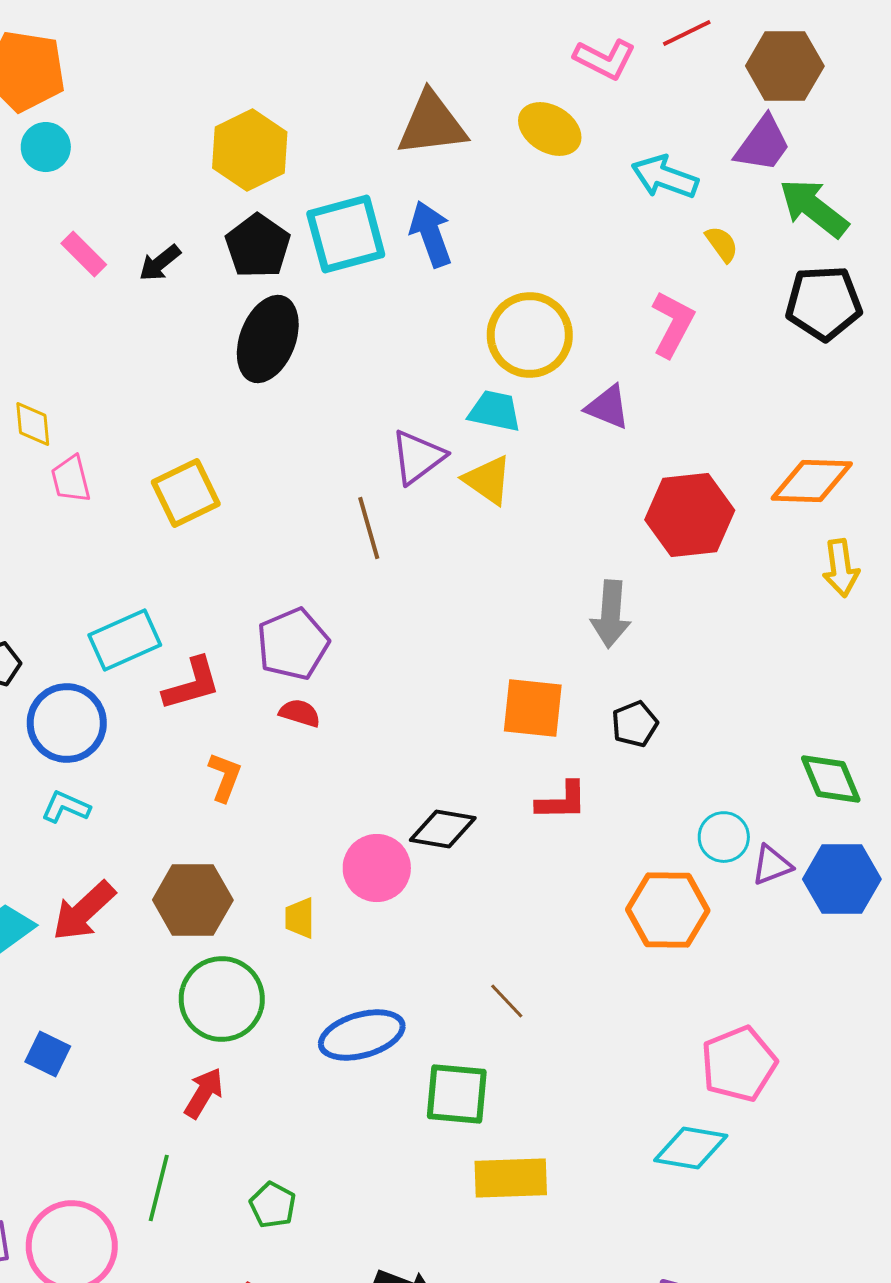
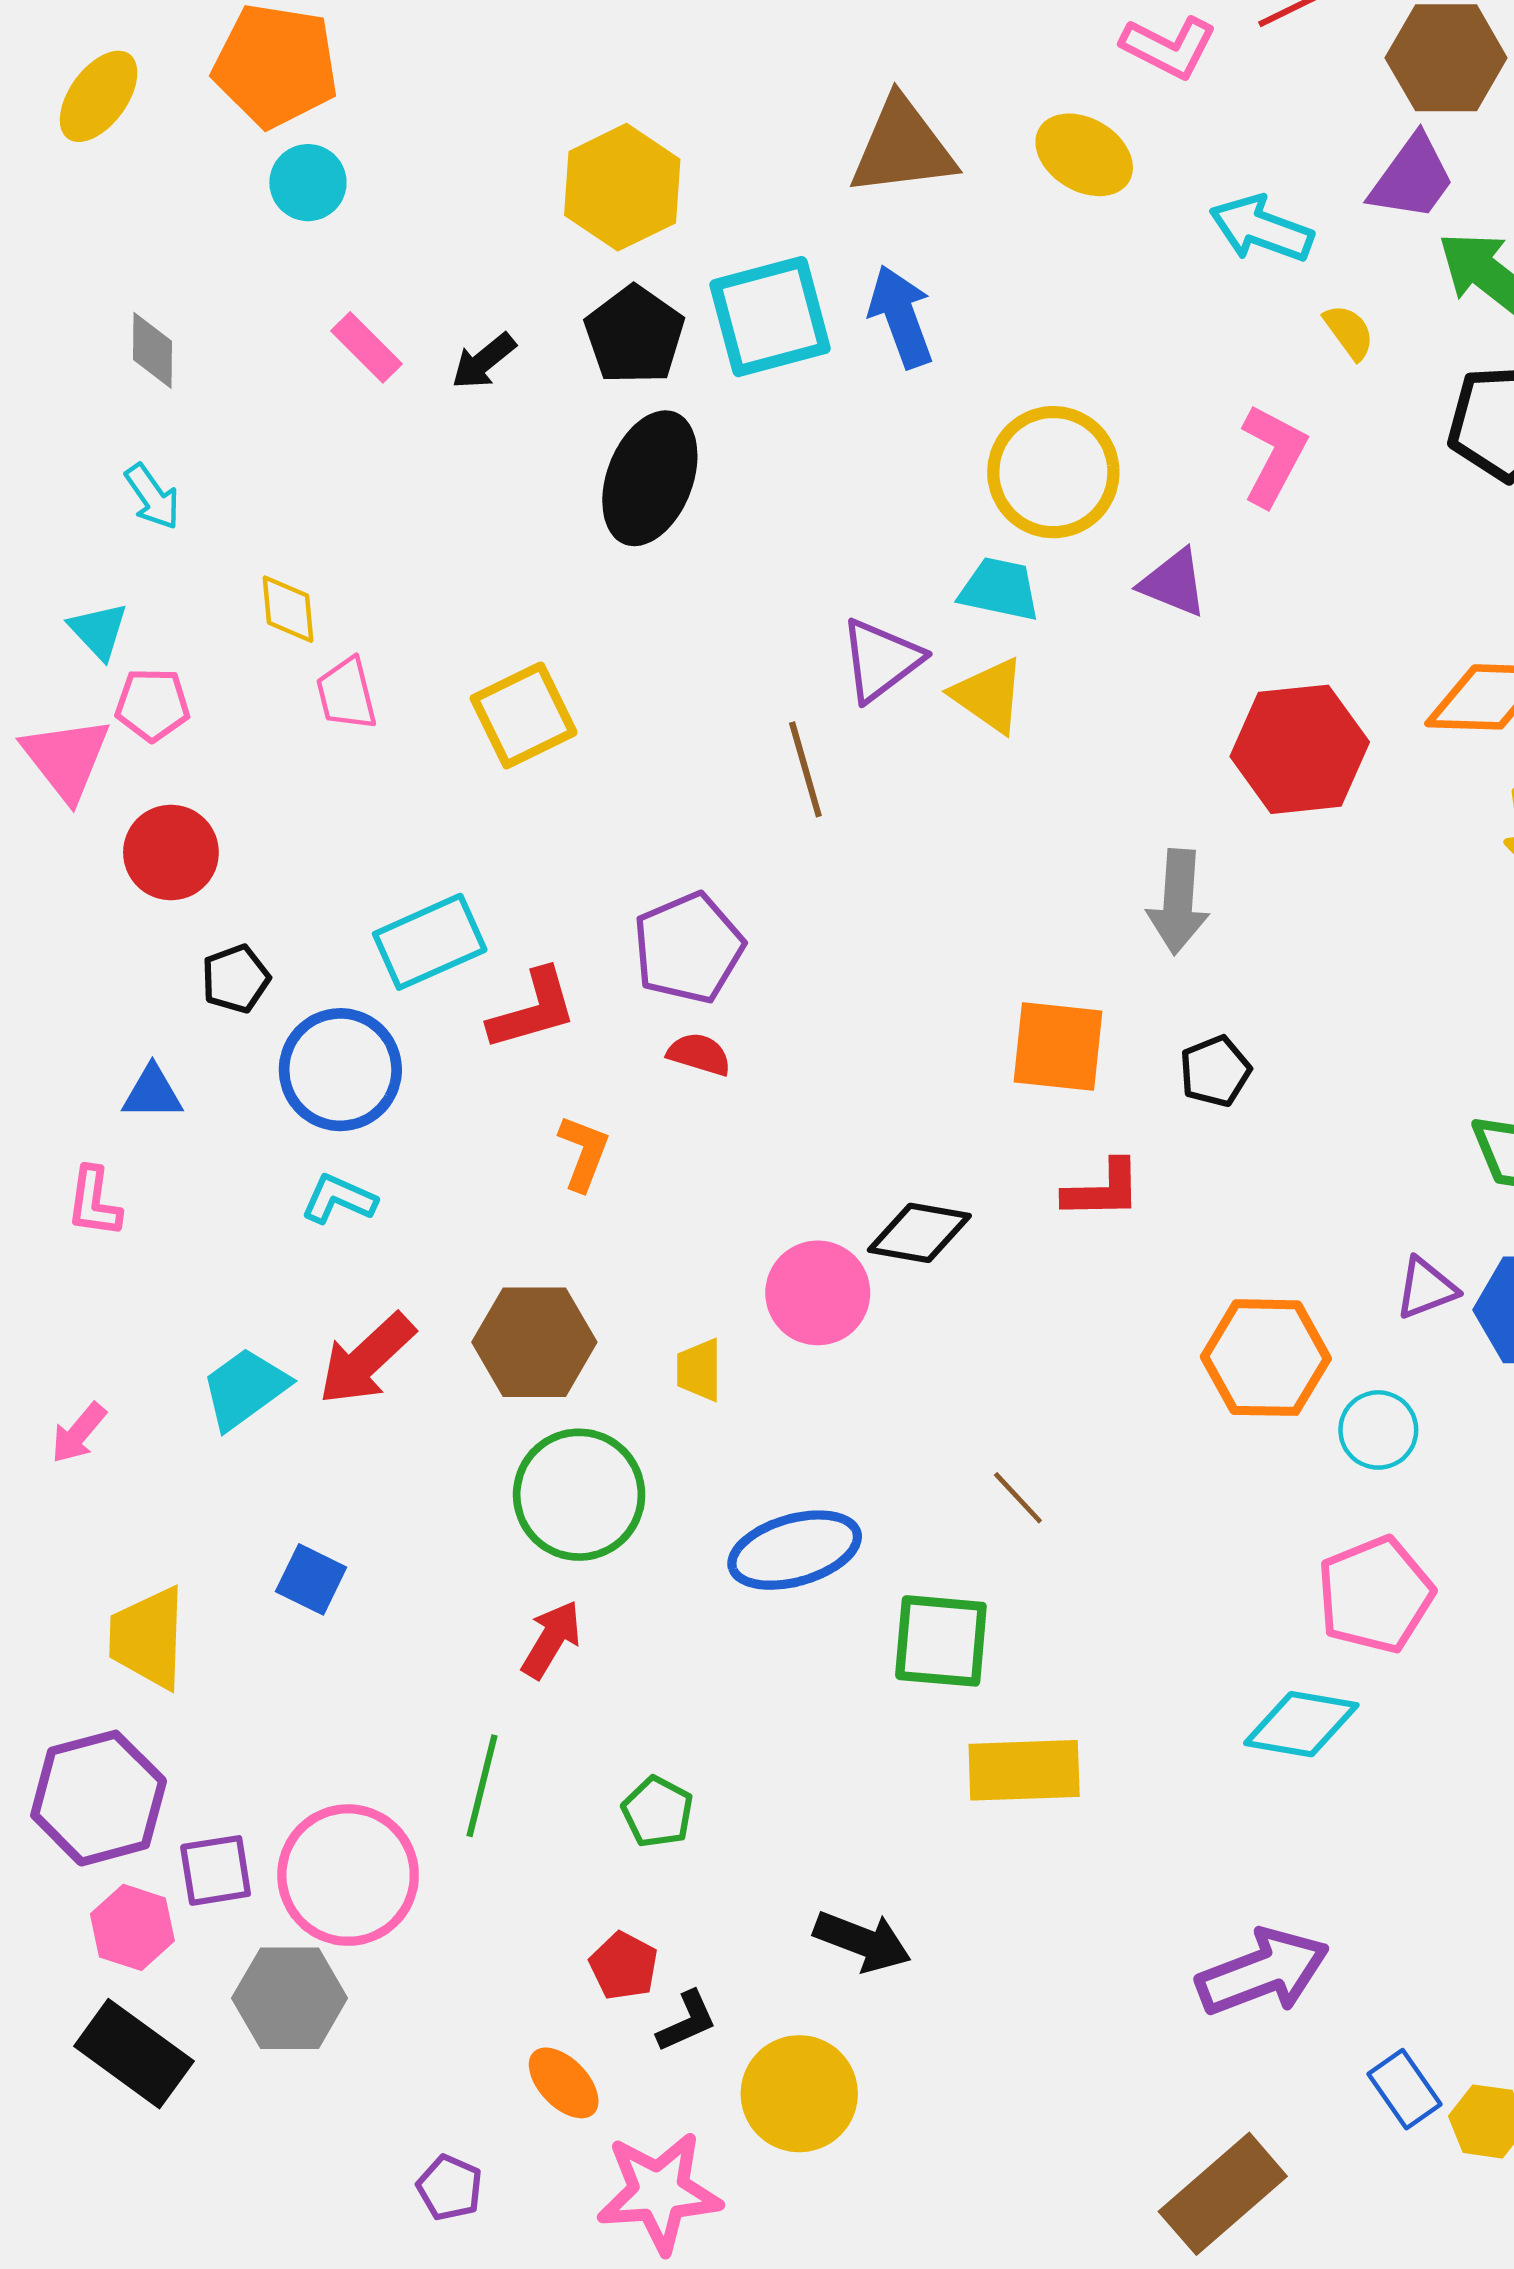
cyan circle: (724, 837) -> (1378, 1430), moved

